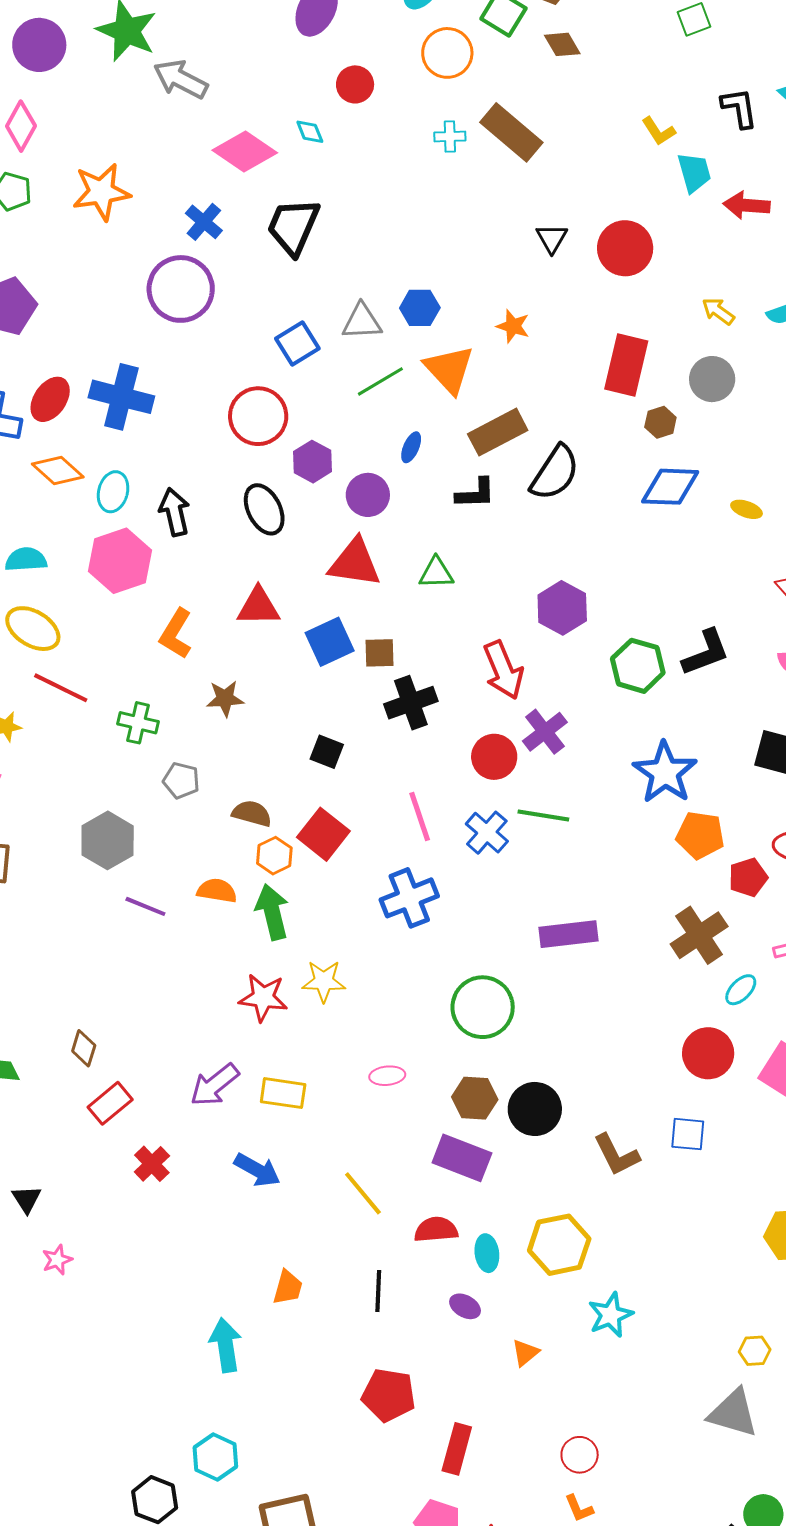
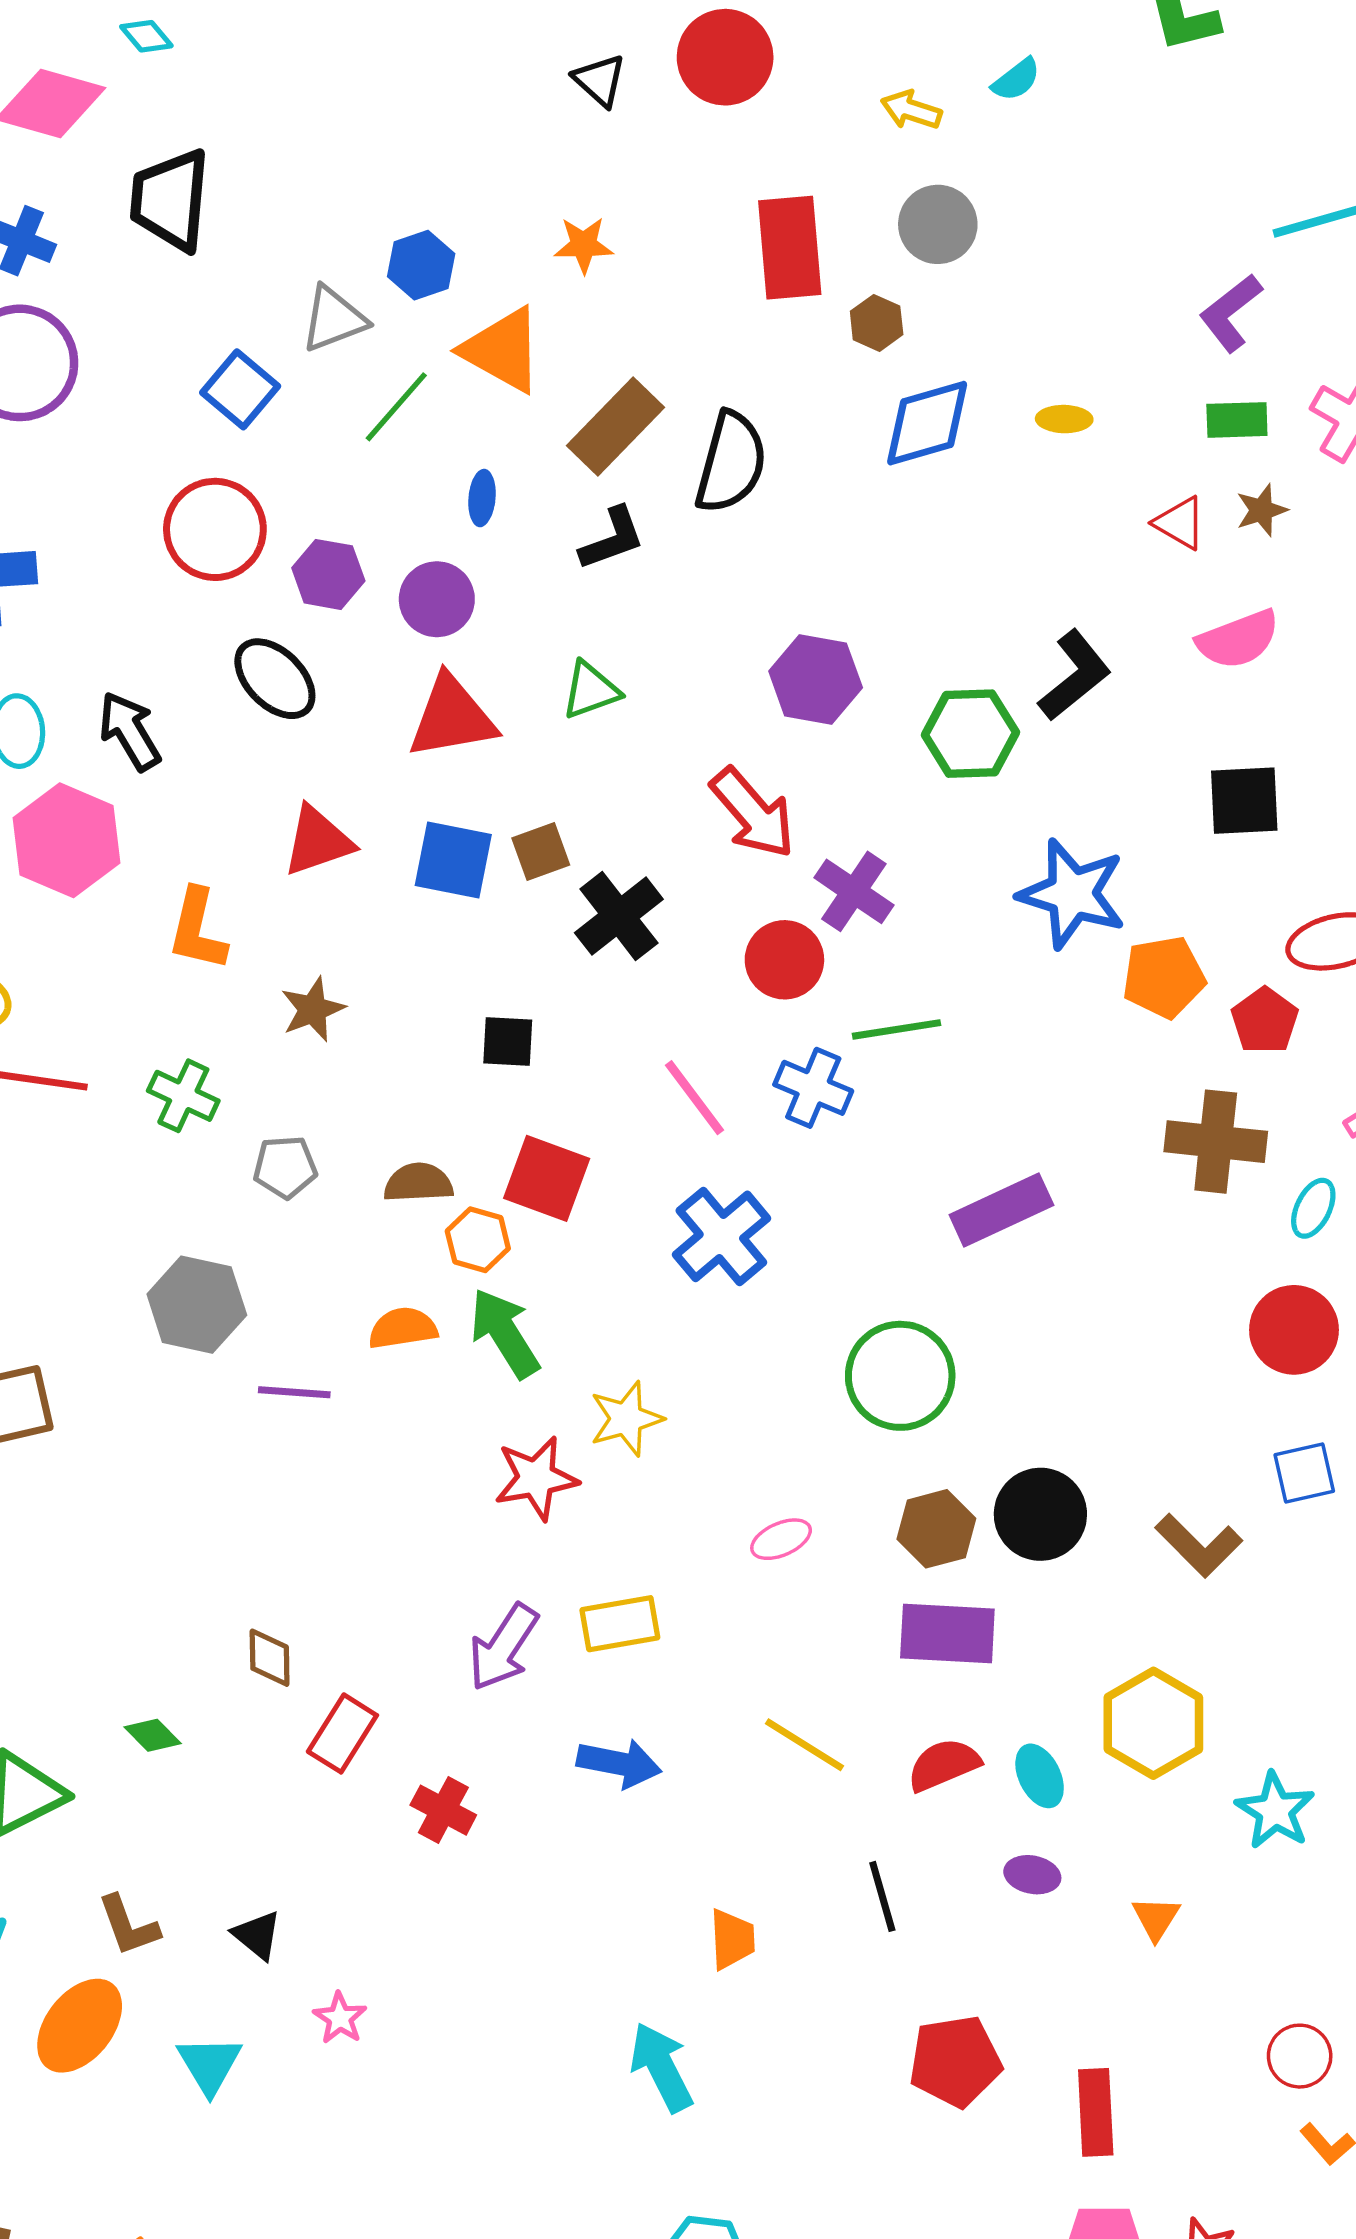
blue square: (330, 642) -> (453, 860), turned -36
green cross: (138, 723) -> (183, 1096), turned 30
brown cross: (699, 935) -> (1216, 1142), turned -32

